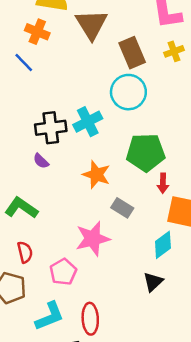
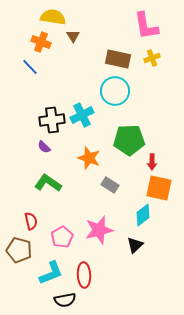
brown triangle: (91, 24) -> (73, 36), moved, size x0.5
brown rectangle: (132, 53) -> (118, 59), turned -55
red arrow: (163, 183) -> (152, 162), moved
green L-shape: (21, 208) -> (48, 183), moved
pink star: (93, 239) -> (99, 230), moved

